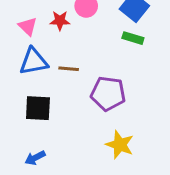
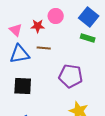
brown line: (69, 69) -> (44, 48), moved

